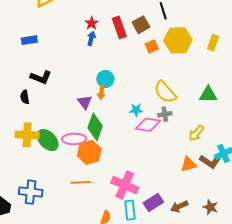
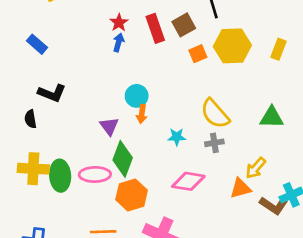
blue rectangle: (29, 40) -> (37, 44), turned 49
orange arrow: (101, 92) -> (142, 114), moved
pink diamond: (148, 125) -> (188, 181), moved
green ellipse: (48, 140) -> (60, 176), turned 40
orange hexagon: (89, 152) -> (132, 195), moved
orange triangle: (189, 164) -> (240, 188), moved

